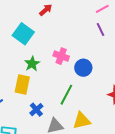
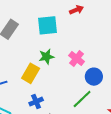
cyan square: (23, 34) -> (48, 25), turned 30
green line: (66, 95) -> (82, 99), moved

